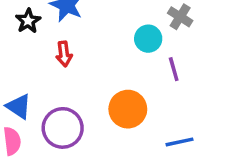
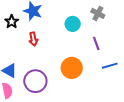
cyan circle: (148, 39) -> (73, 24), moved
blue line: (180, 142) -> (110, 66), moved

